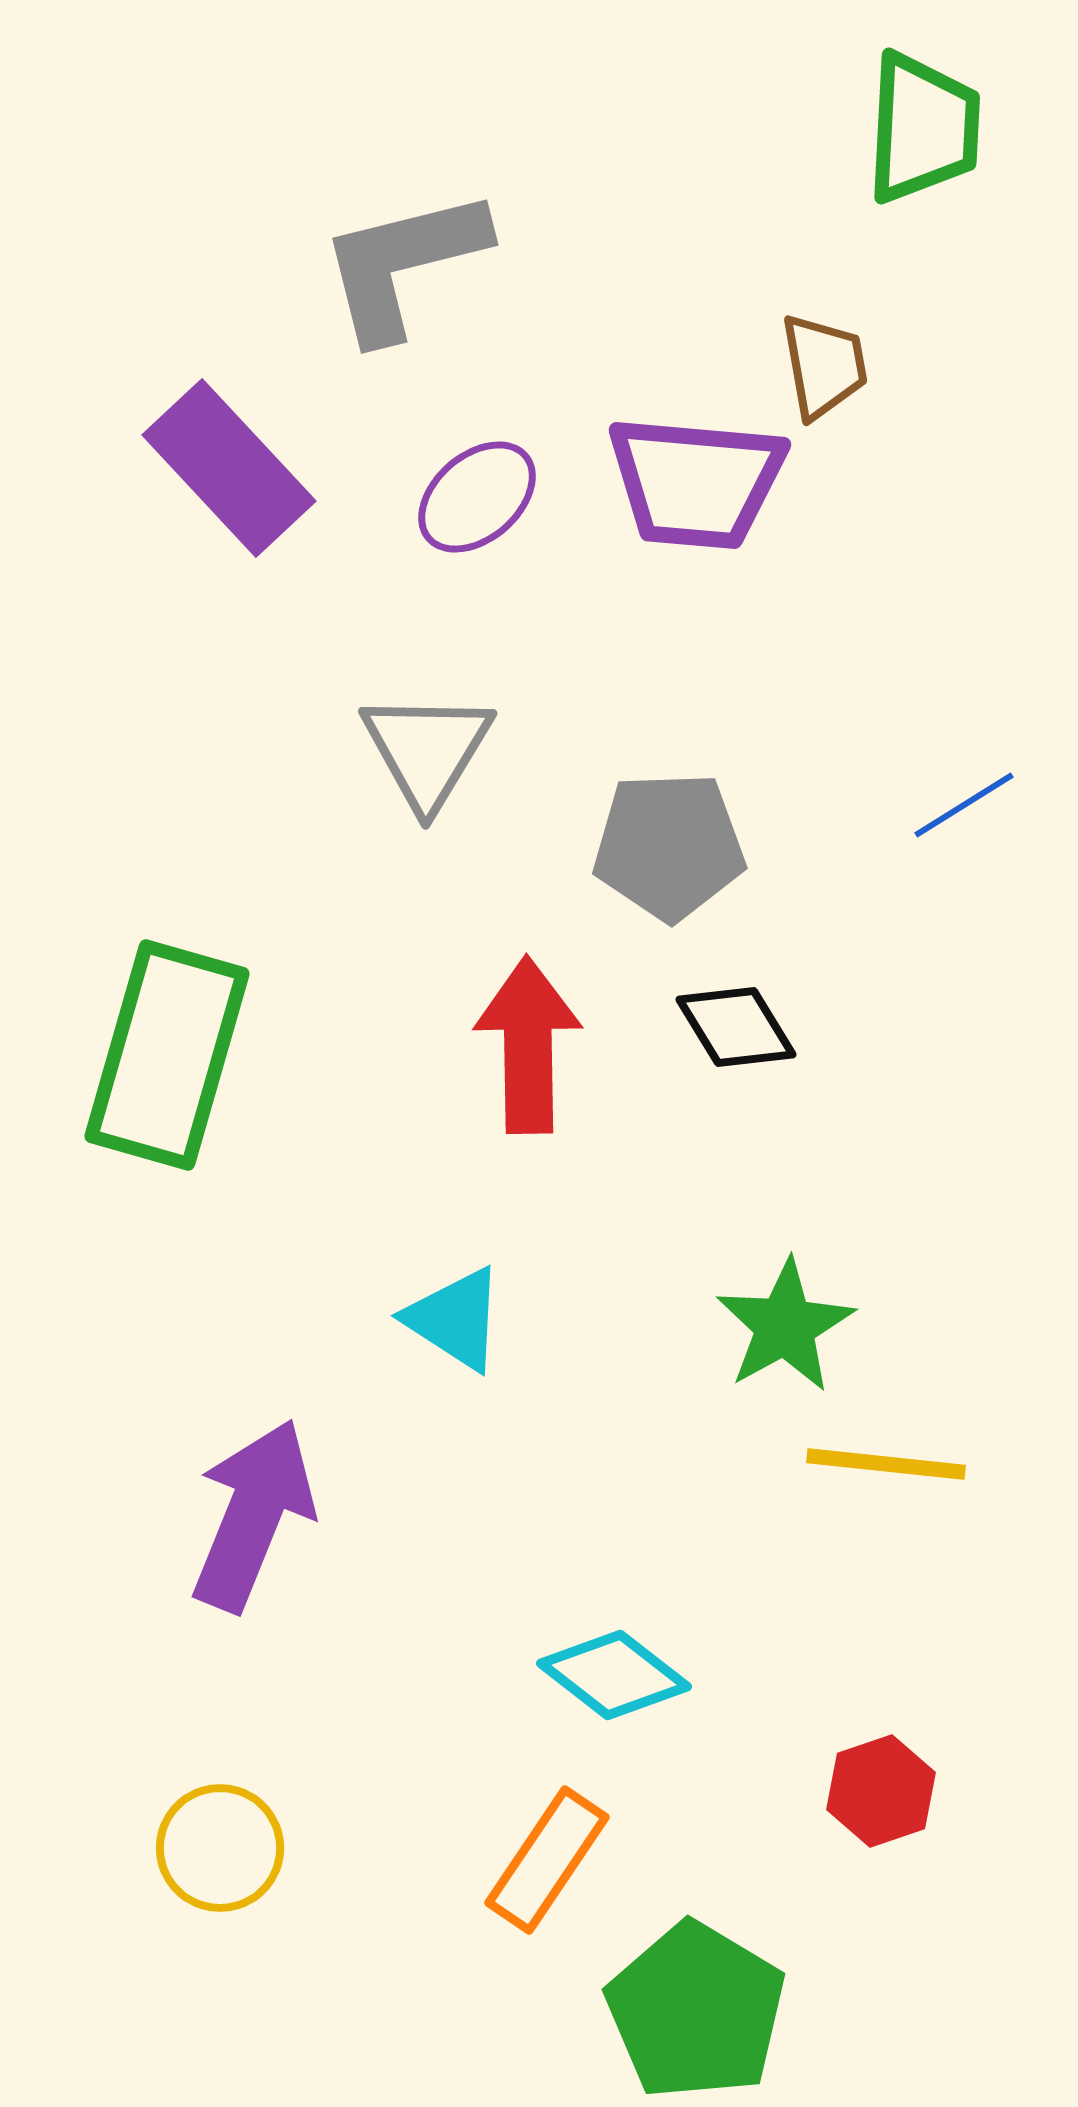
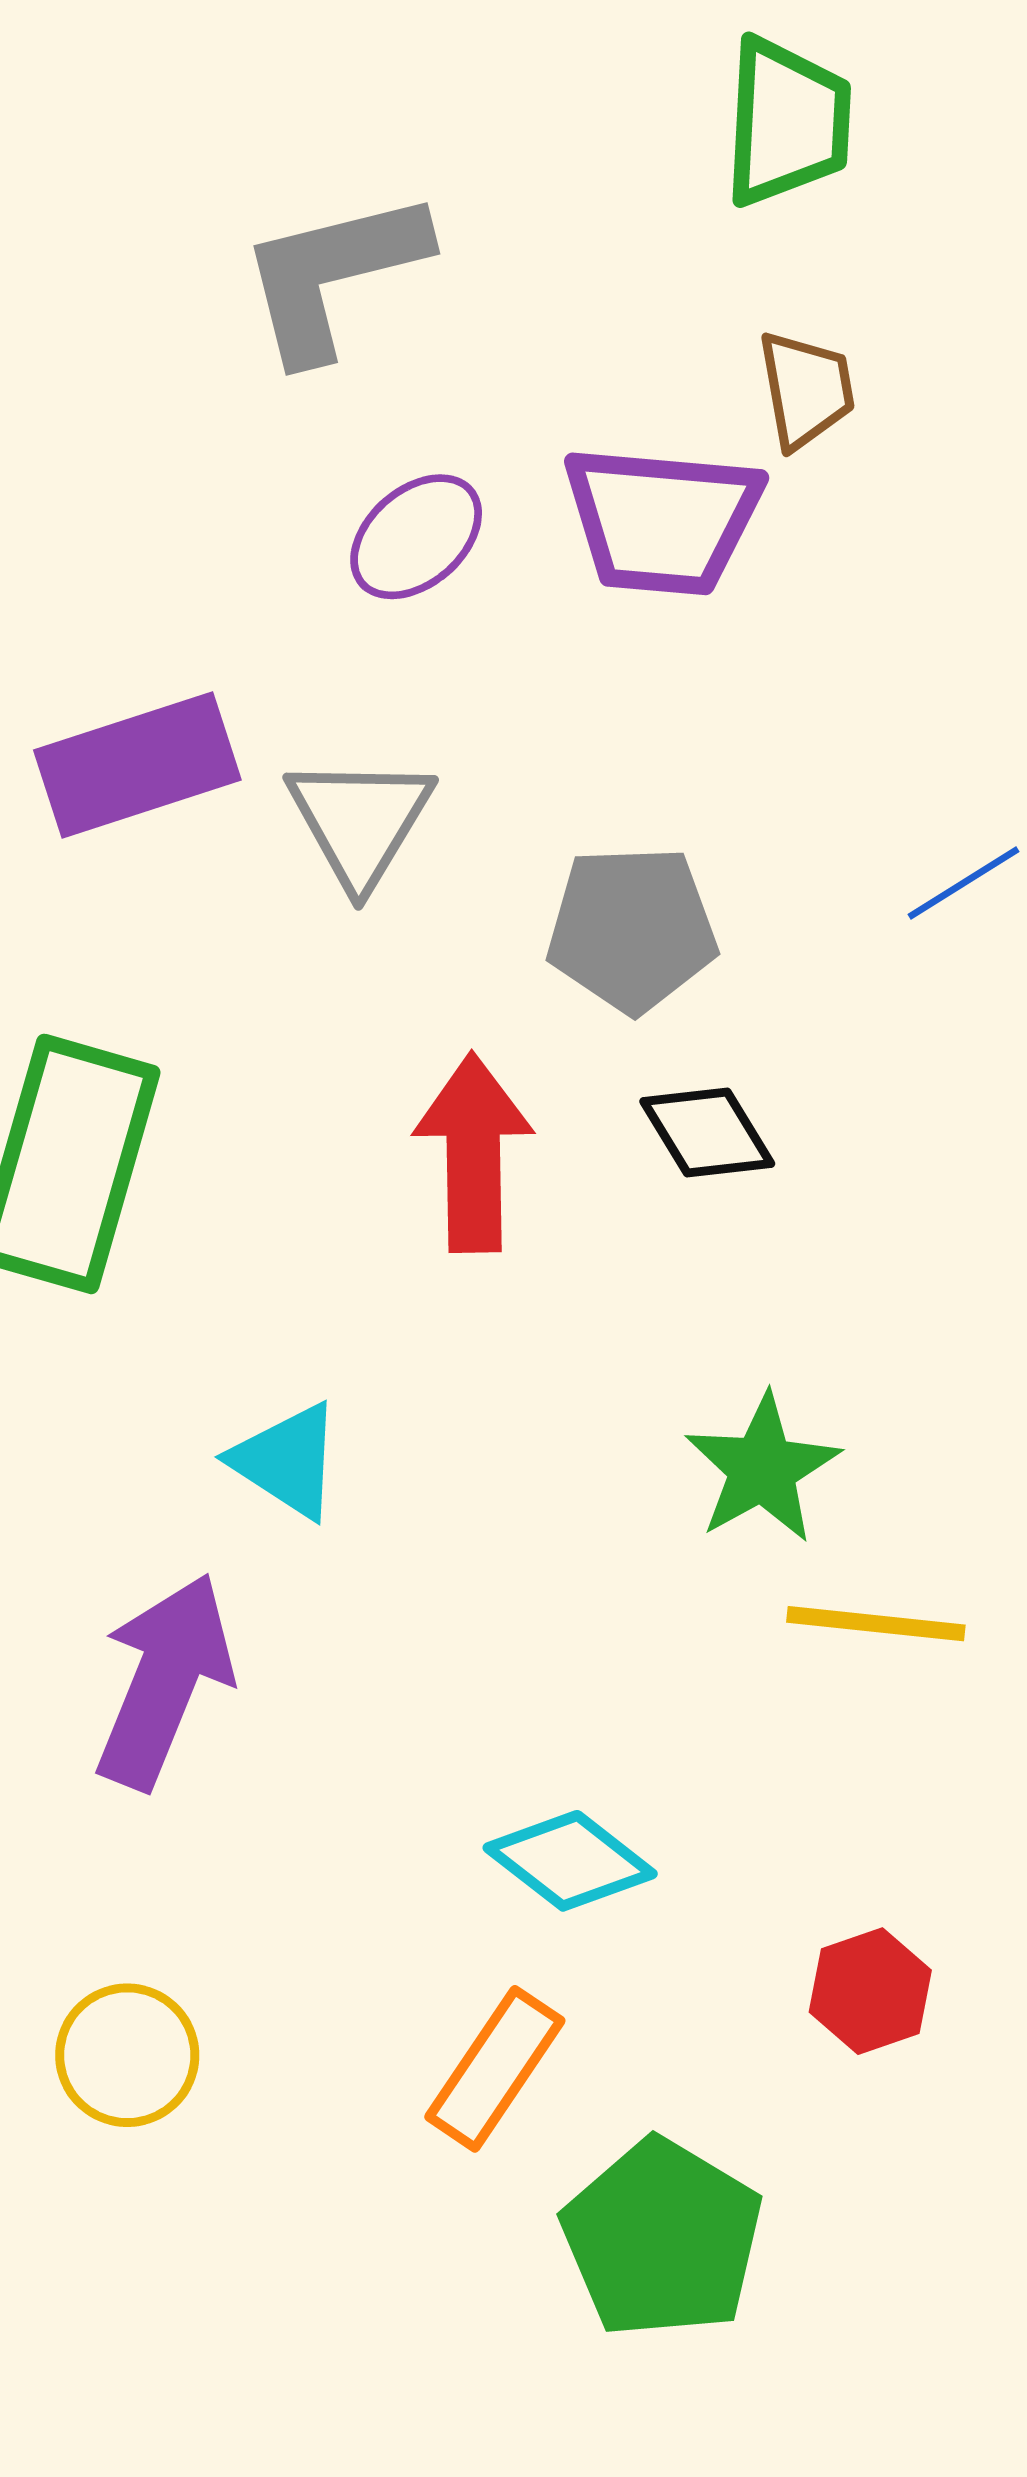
green trapezoid: (923, 128) -> (787, 122), moved
purple rectangle: (229, 468) -> (137, 765), moved, turned -65
cyan triangle: (455, 1319) -> (287, 1461), moved

